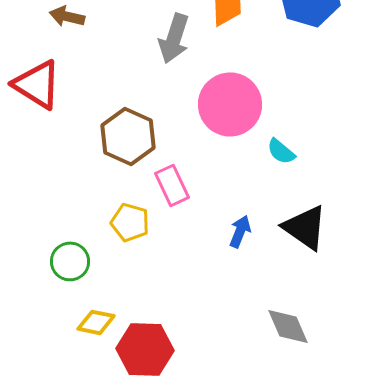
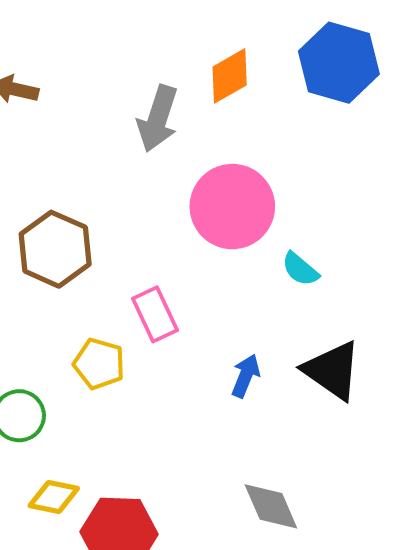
brown hexagon: (128, 136) -> (55, 249), moved
gray diamond: (288, 326) -> (271, 506), moved

